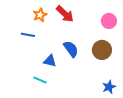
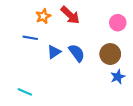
blue triangle: (50, 61) -> (54, 52), moved, turned -48
cyan line: (40, 80) -> (25, 92), moved
blue star: (109, 87) -> (118, 77), moved

